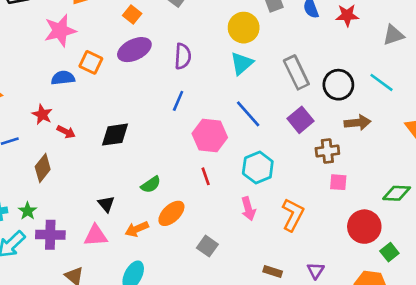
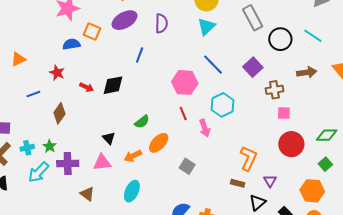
gray rectangle: (296, 72) -> (253, 18), moved
blue line: (178, 101) -> (140, 55), moved
brown arrow: (357, 123) -> (307, 72), moved
red arrow: (66, 132) -> (87, 87), moved
green diamond: (397, 193) -> (327, 135), moved
pink arrow: (248, 209) -> (205, 128), moved
orange L-shape: (293, 215) -> (248, 158), moved
red circle: (364, 227) -> (291, 144), moved

